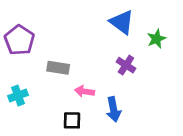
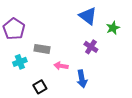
cyan cross: (18, 96) -> (20, 62), moved
black square: (72, 120) -> (40, 87), moved, turned -32

